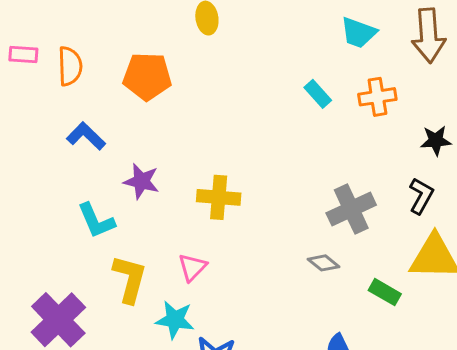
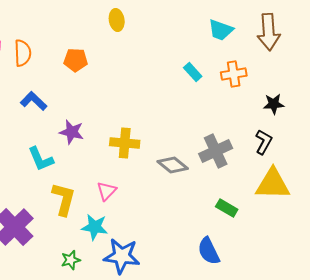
orange pentagon: (147, 76) -> (76, 60), size x0.7
gray diamond: (324, 263) -> (173, 165), moved, size x1.4
green rectangle: (385, 292) -> (227, 208), moved

